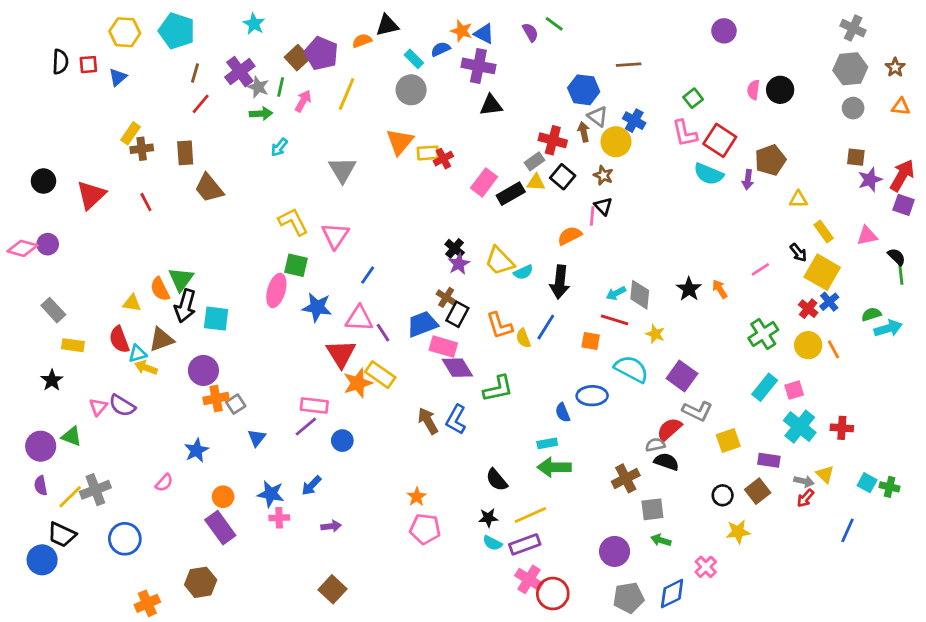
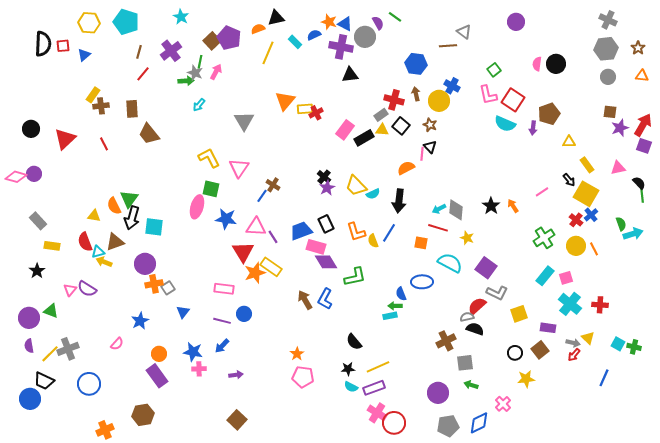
black semicircle: (60, 62) -> (43, 44), size x1.4
gray star: (258, 87) -> (195, 73), moved
gray circle: (411, 90) -> (365, 37), moved
yellow line: (347, 94) -> (268, 53), moved
gray triangle: (598, 116) -> (464, 32), moved
brown cross: (446, 297) -> (273, 185), moved
black rectangle: (457, 314) -> (326, 224), turned -54
green semicircle: (871, 314) -> (621, 224), turned 88
purple line: (306, 427) -> (222, 321), moved, turned 54
green arrow: (554, 467) -> (395, 306), moved, size x0.6

